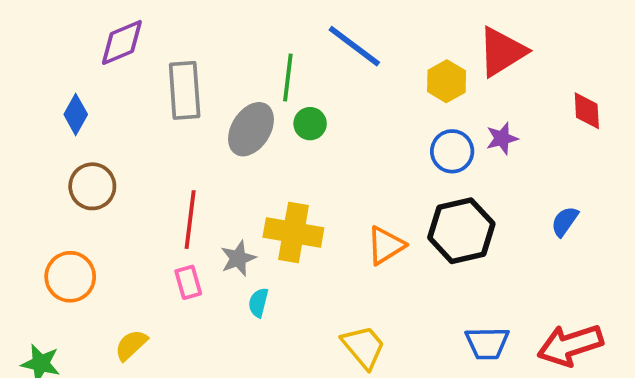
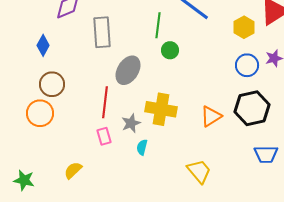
gray ellipse: (251, 129) -> (128, 70), moved
orange circle: (70, 277) -> (40, 113), moved
blue trapezoid: (487, 343) -> (266, 154), moved

